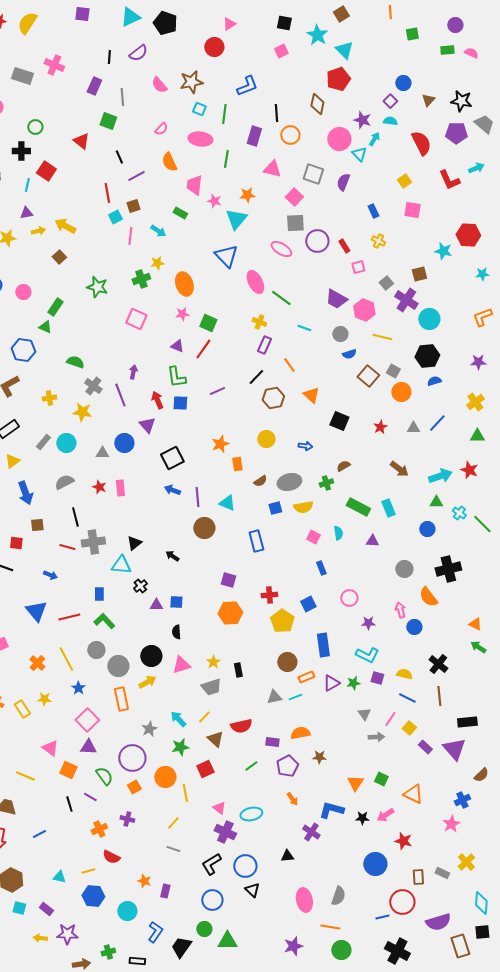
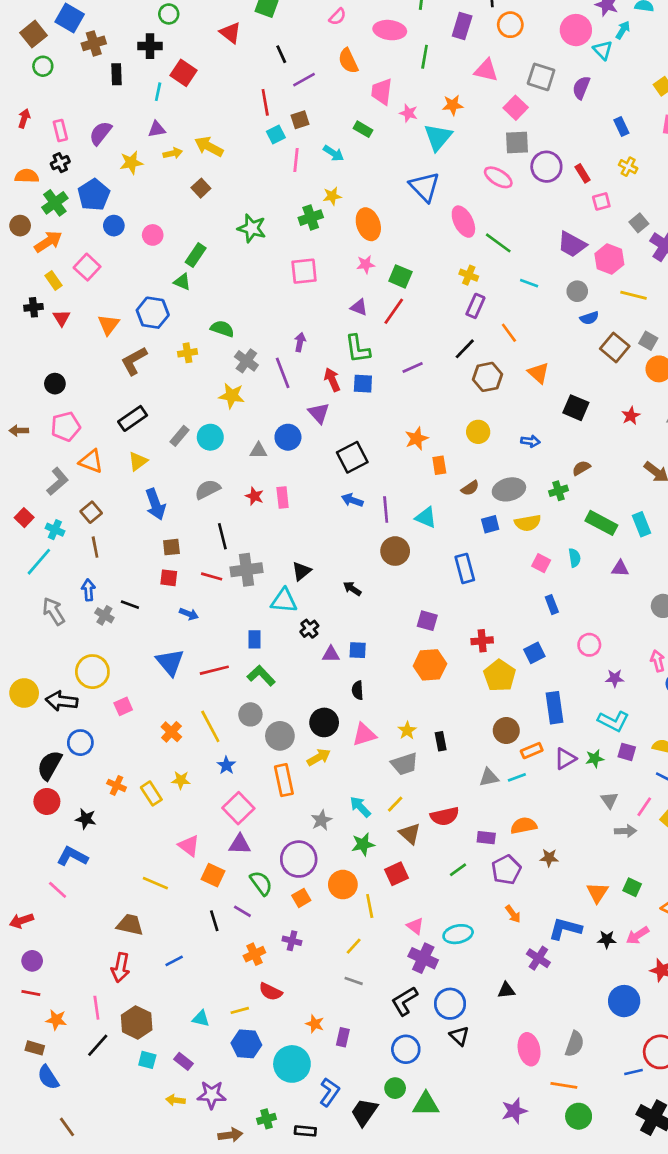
pink square: (136, 319) -> (304, 271), turned -30
yellow cross: (49, 398) -> (188, 353), moved
red square: (16, 543) -> (169, 578), moved
cyan circle: (127, 911) -> (292, 1064), size x1.4

